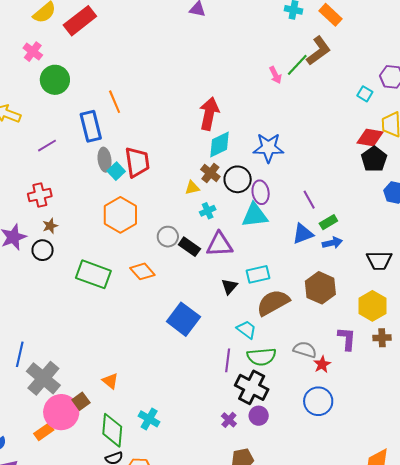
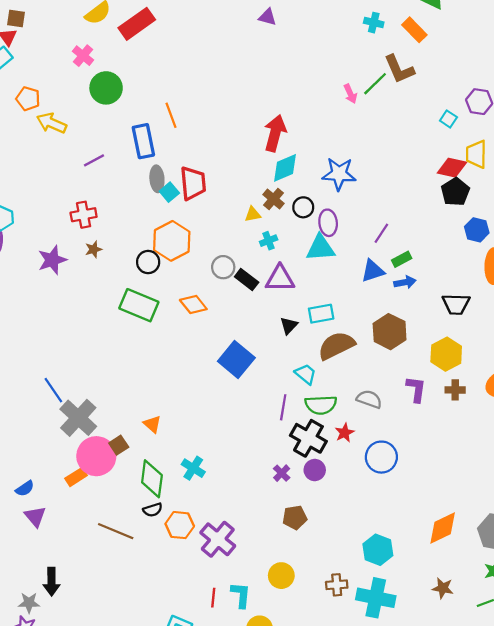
brown L-shape: (318, 51) -> (399, 69), turned 100
black circle: (238, 179) -> (303, 207), size x0.7
purple line: (309, 200) -> (381, 233), turned 60
black circle: (43, 250) -> (148, 262), moved
blue line: (20, 354) -> (53, 390), turned -50
red star: (322, 364) -> (345, 433), moved

